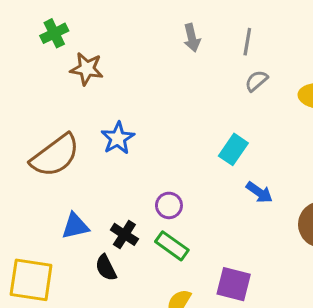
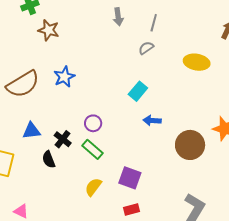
gray semicircle: (256, 81) -> (146, 48), moved
blue arrow: (259, 192) -> (152, 120), turned 144

